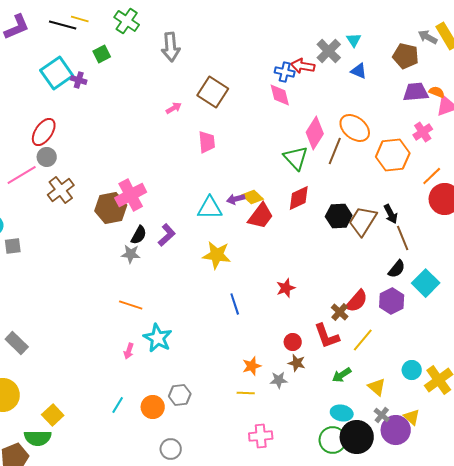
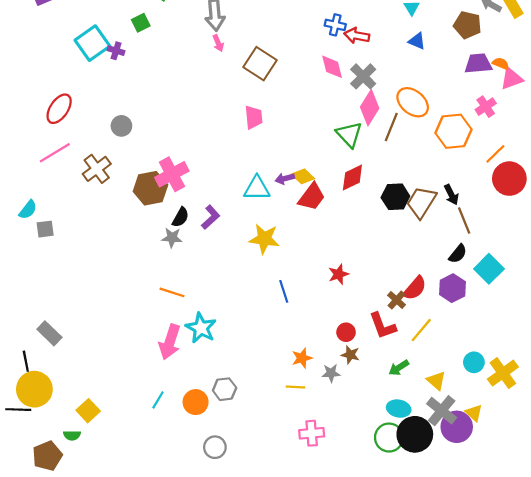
gray cross: (329, 51) -> (363, 76), moved
blue cross: (285, 72) -> (335, 25), moved
pink arrow: (174, 108) -> (218, 43), moved, turned 98
red ellipse: (44, 132) -> (59, 109), moved
gray circle: (47, 157) -> (121, 126), moved
pink arrow: (129, 351) -> (170, 342), size x2.0
gray cross: (382, 415) -> (442, 411), size x1.8
green semicircle: (38, 438) -> (72, 435), size x0.6

